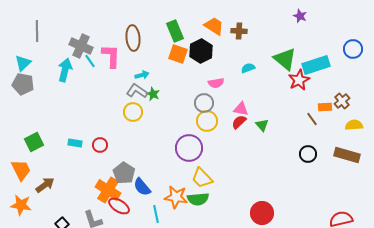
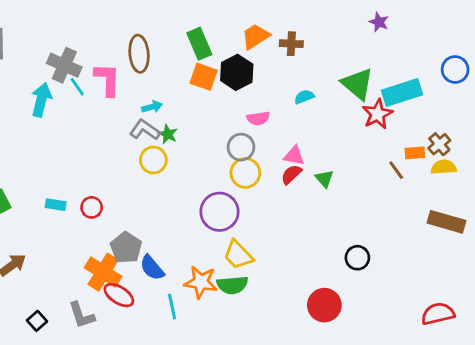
orange trapezoid: (214, 26) -> (255, 36), turned -65
yellow circle: (133, 112) -> (153, 160), moved
yellow semicircle: (354, 125) -> (444, 167), moved
black circle: (308, 154) -> (357, 258), moved

